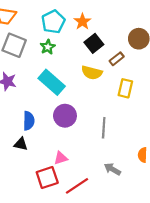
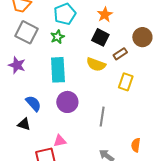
orange star: (82, 22) -> (105, 15), moved
black square: (94, 43) -> (100, 37), turned -30
cyan rectangle: (52, 82) -> (58, 70), turned 40
blue semicircle: (29, 121) -> (33, 103), turned -48

